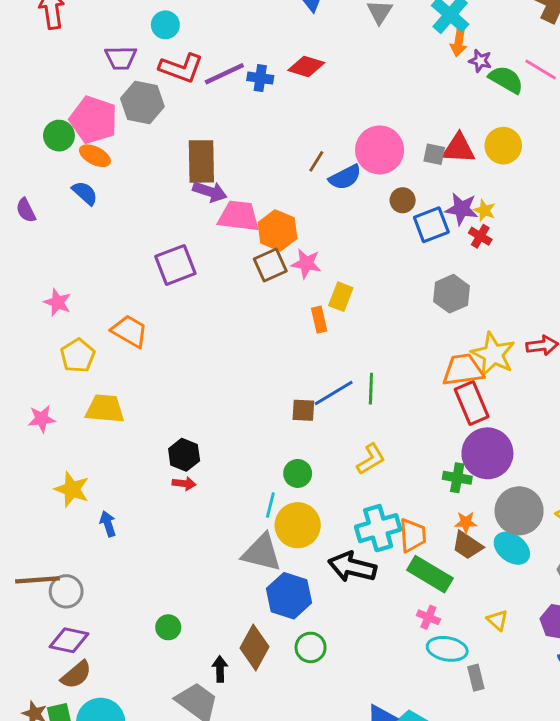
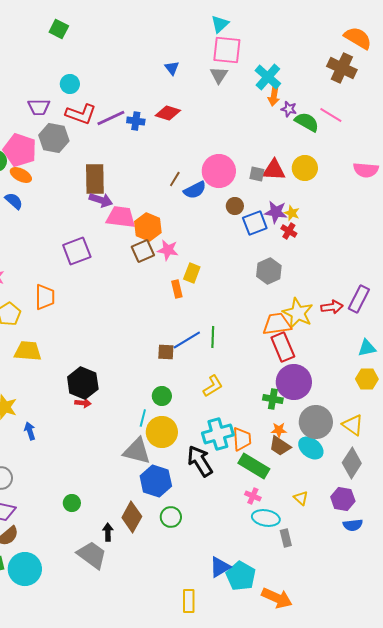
orange trapezoid: (129, 331) -> (45, 297), turned 60
black hexagon: (184, 455) -> (83, 383), size x1.4
black arrow: (352, 567) -> (200, 461), turned 44

